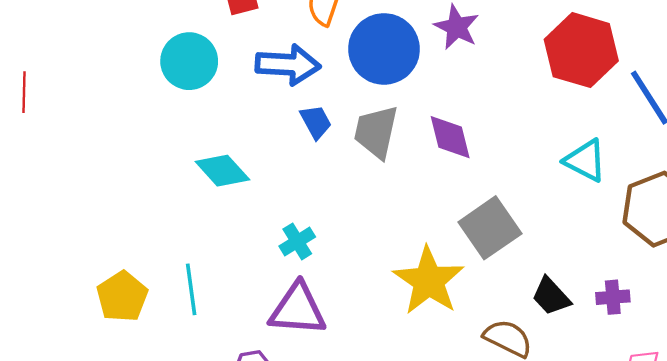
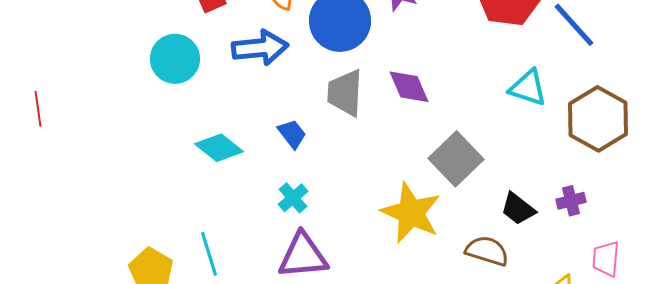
blue trapezoid: (316, 122) -> (292, 134), moved

